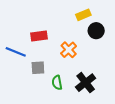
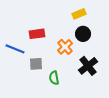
black circle: (96, 31) -> (83, 34), moved
black cross: (86, 83) -> (88, 66), moved

